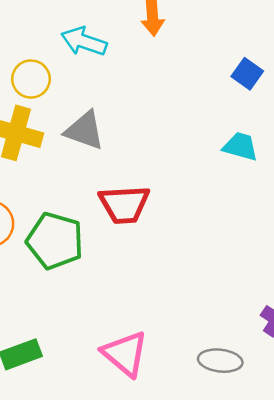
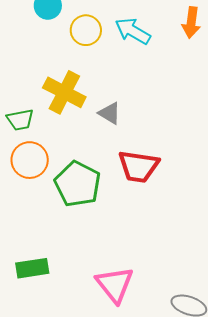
yellow circle: (31, 79) -> (86, 30), moved
gray triangle: (85, 130) -> (110, 113), moved, size x0.7

